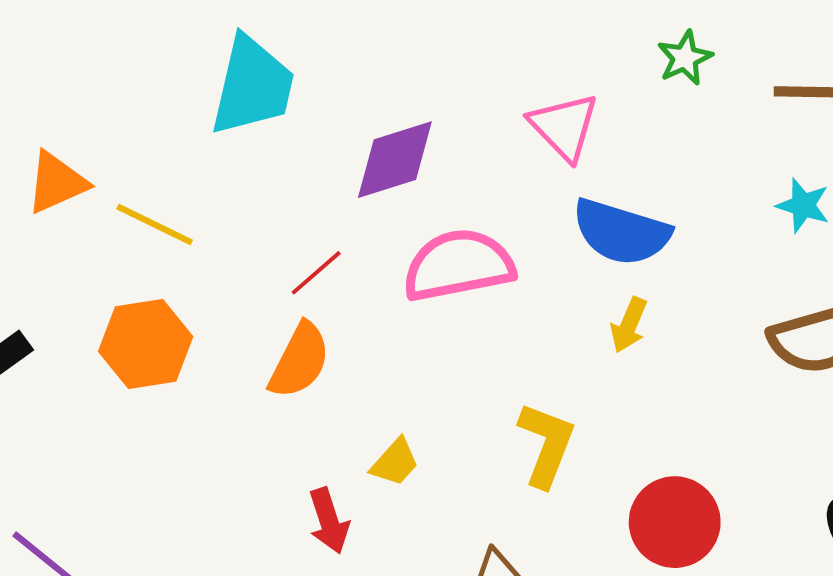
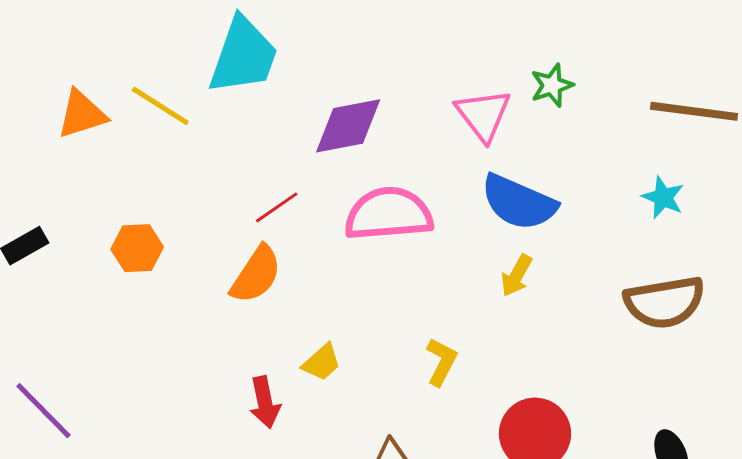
green star: (685, 58) -> (552, 85), moved
yellow line: (155, 225) -> (160, 106), moved
orange hexagon: (146, 344) -> (137, 248), size x0.7
yellow L-shape: (546, 445) -> (441, 362), size x0.7

